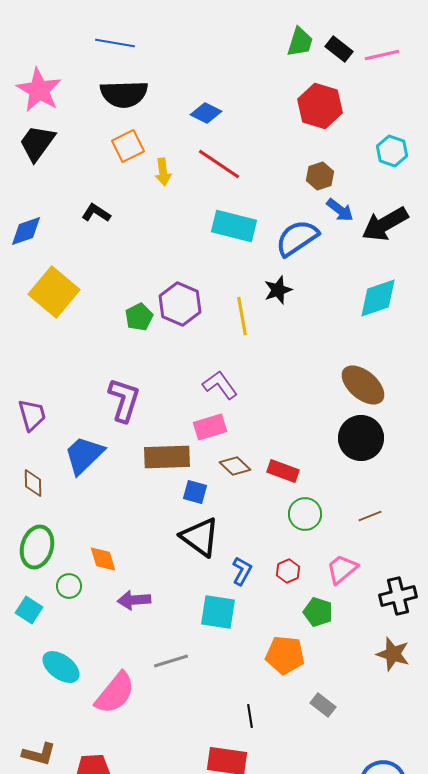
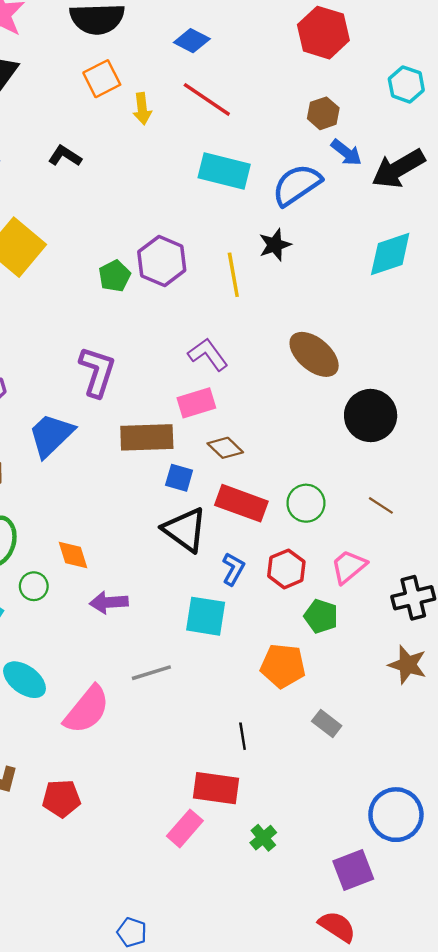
brown ellipse: (363, 385) -> (314, 354), moved
red rectangle: (283, 471) -> (241, 503), moved, size x1.4
brown line: (370, 516) -> (381, 505), turned 55
red hexagon: (288, 571) -> (286, 569), size x1.4

